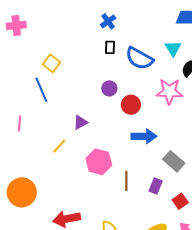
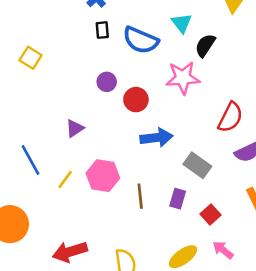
blue line: (41, 90) -> (31, 160), moved
yellow line: (59, 146) -> (65, 180), moved

